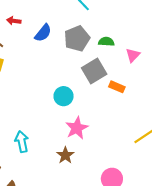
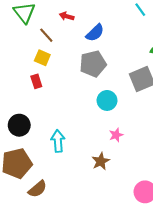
gray pentagon: (77, 39) -> (93, 64), moved
pink star: (77, 128) -> (116, 135), size x0.6

